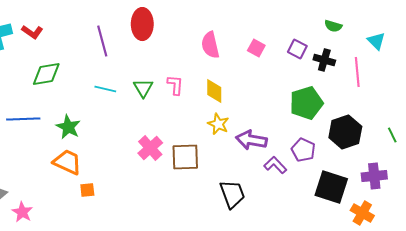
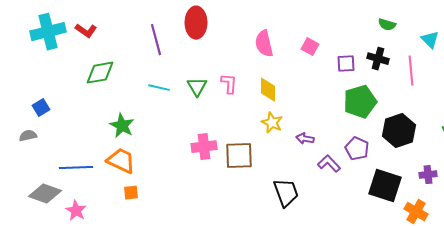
purple square: (297, 49) -> (346, 64), moved, turned -30
blue line: (23, 119) -> (76, 168), moved
purple arrow: (251, 140) -> (305, 139), size x0.6
pink cross: (150, 148) -> (204, 147), turned 35
purple cross: (374, 176) -> (428, 175), size x0.7
orange square: (87, 190) -> (131, 193), moved

